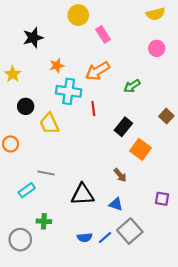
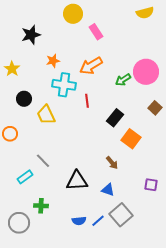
pink circle: (157, 48) -> (146, 72), moved, size x1.6
gray line: (46, 173) -> (43, 161), turned 35

